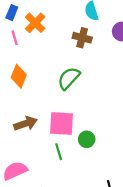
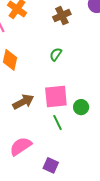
brown cross: (82, 38) -> (62, 16), turned -30
green semicircle: (69, 78) -> (56, 54), size x0.6

